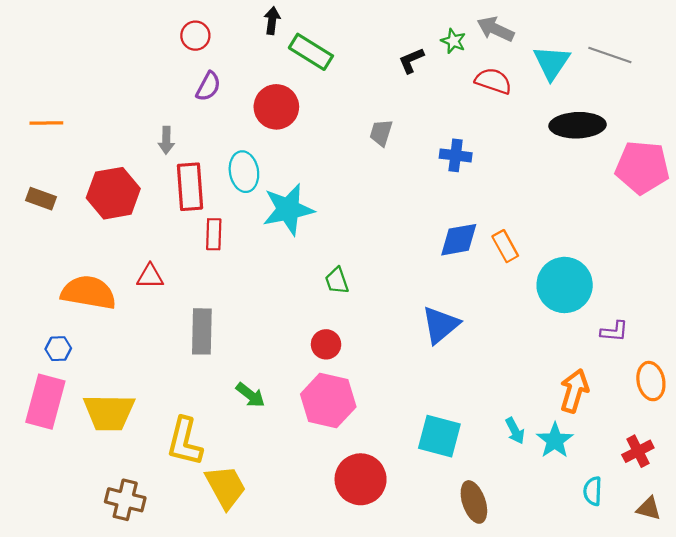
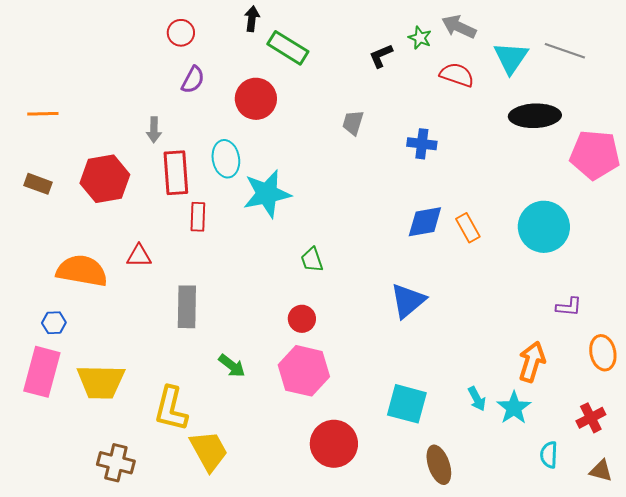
cyan circle: (565, 285) -> (544, 227), moved

